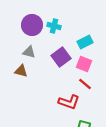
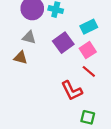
pink square: (84, 64) -> (88, 50), turned 35
red L-shape: (69, 102) -> (72, 91), turned 45

